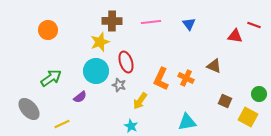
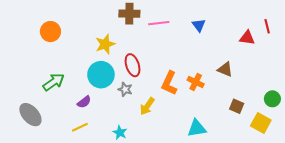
brown cross: (112, 21) -> (129, 14), moved
red line: (254, 25) -> (267, 26), turned 56
yellow line: (62, 124) -> (80, 127), moved
cyan star: (131, 126) -> (120, 133), moved

